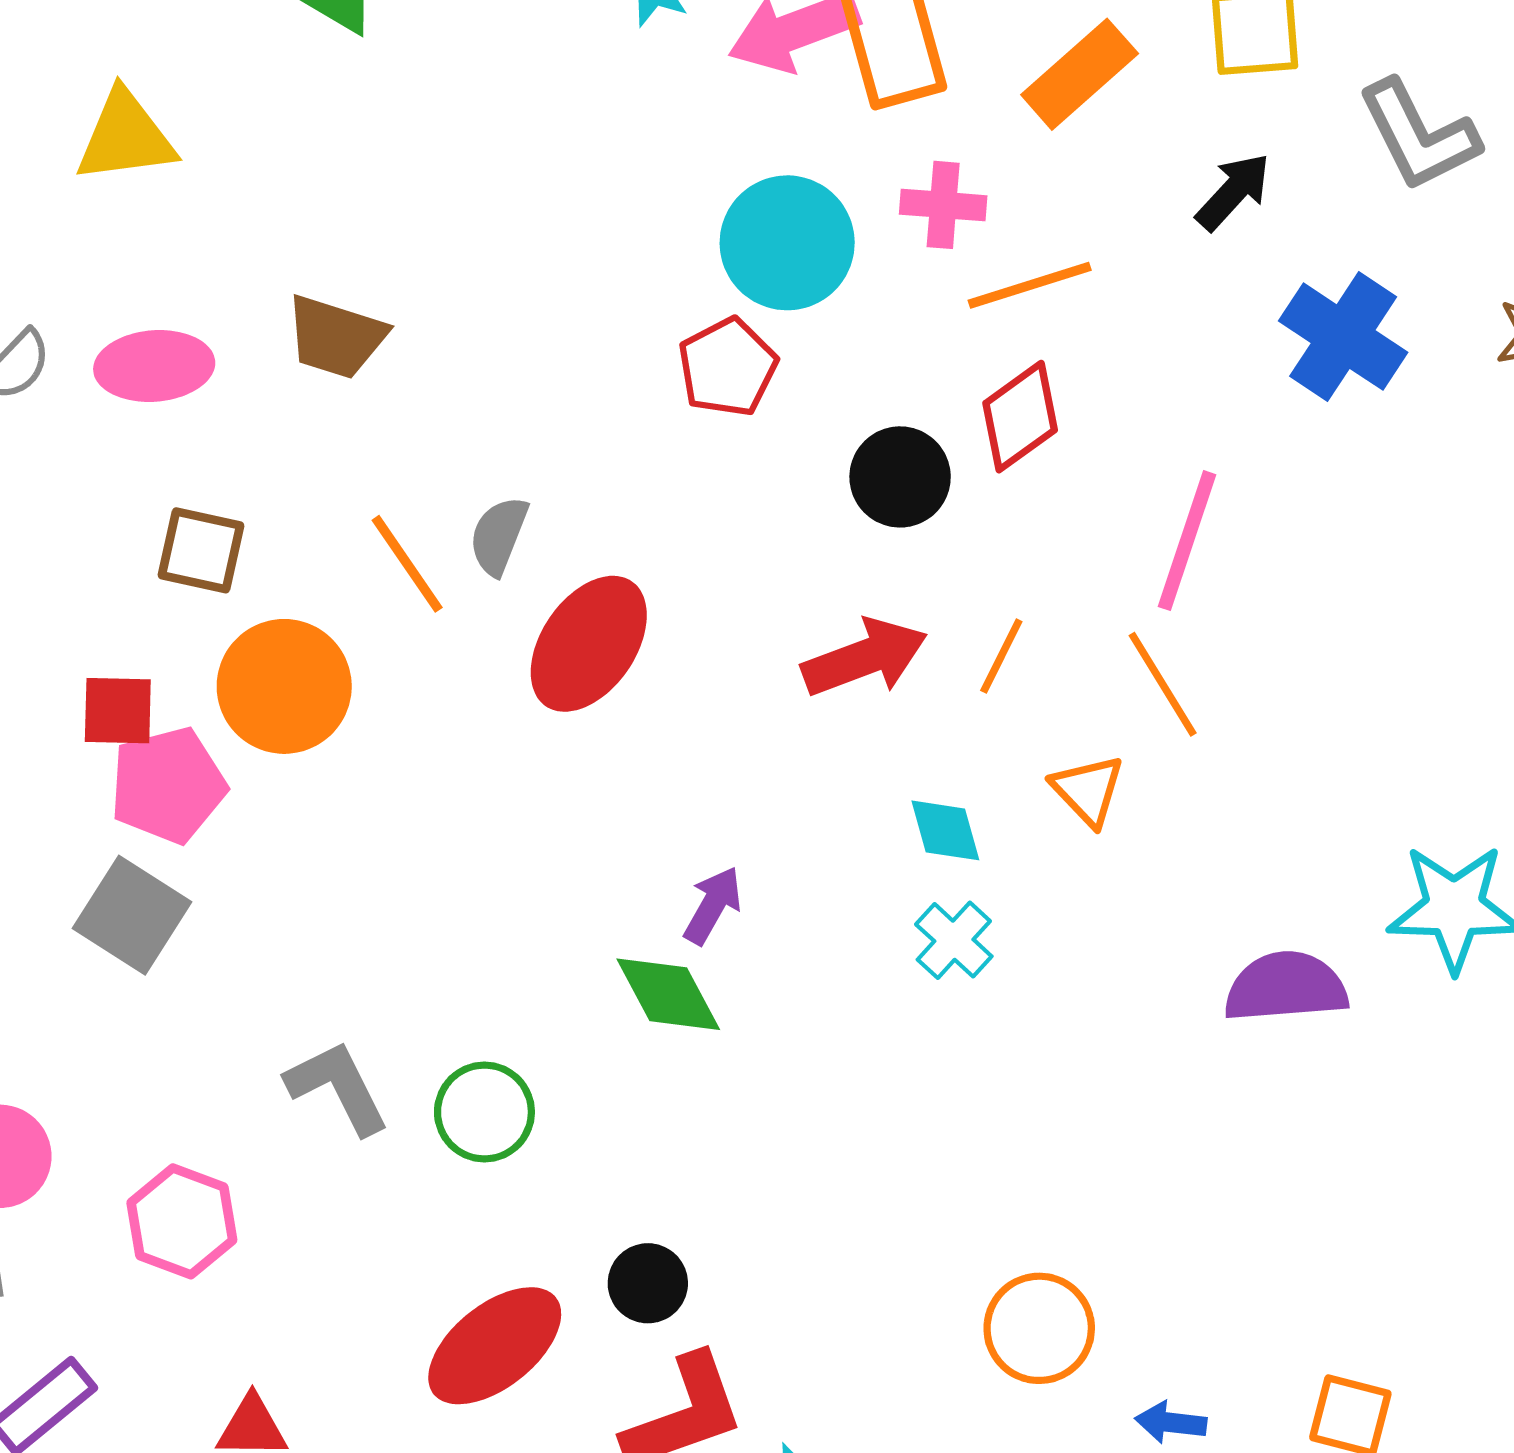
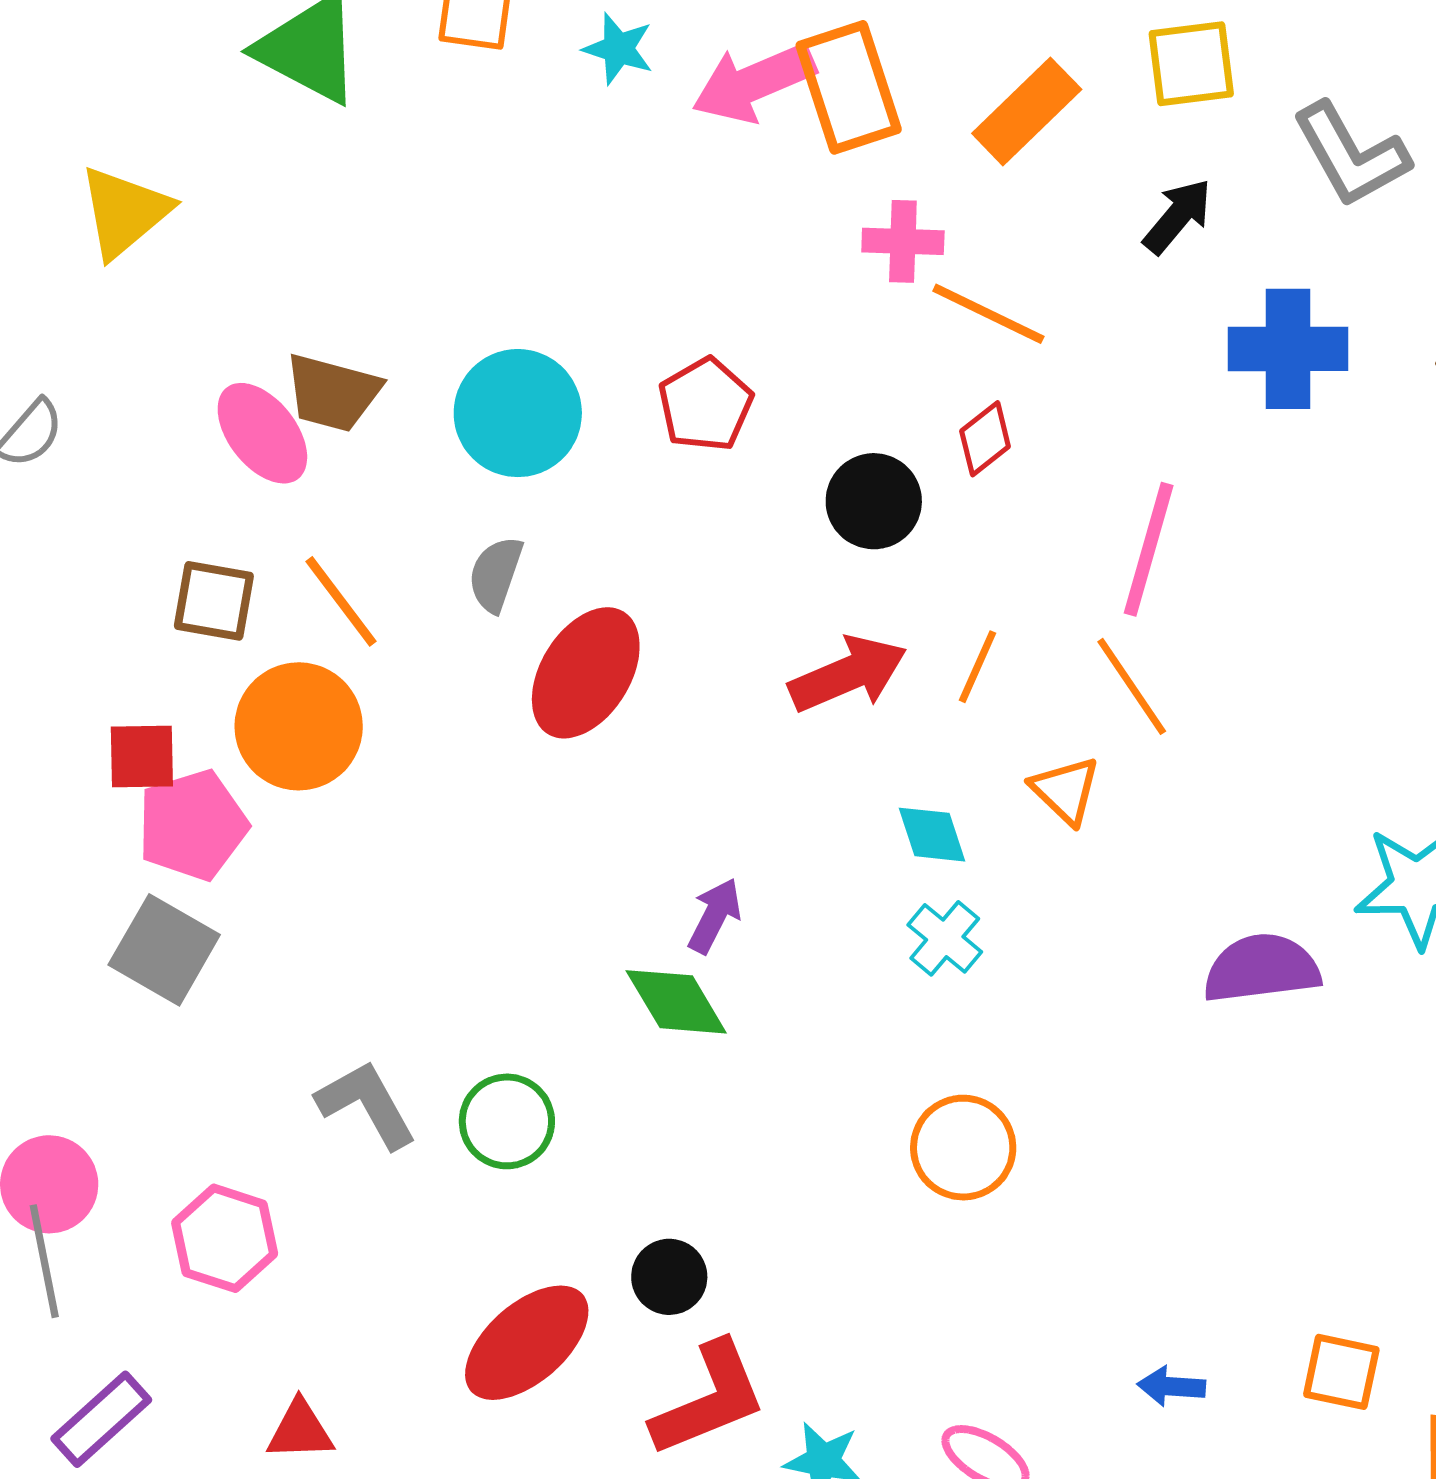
yellow triangle: (125, 137) -> (124, 212), turned -30
cyan circle: (787, 243) -> (518, 413), moved
orange line: (1030, 285) -> (988, 314), turned 46
blue cross: (1343, 337) -> (1288, 349), turned -31
pink ellipse: (154, 366) -> (262, 433), moved, turned 59
red diamond: (1020, 417) -> (985, 439), size x0.7
orange line: (407, 564) -> (341, 601), moved
orange circle: (1039, 1328) -> (963, 1148), moved

